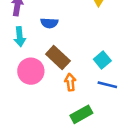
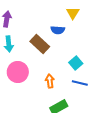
blue semicircle: (49, 23) -> (58, 30), moved
brown rectangle: (58, 58) -> (40, 44), moved

